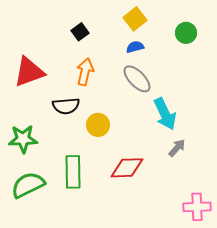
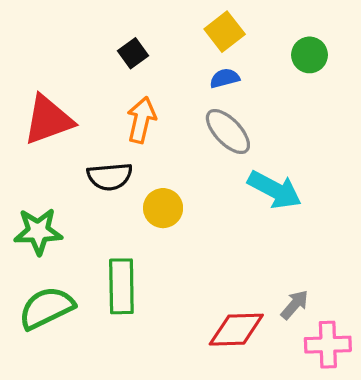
cyan arrow: (165, 114) -> (275, 190), turned -36
gray arrow: (177, 148) -> (295, 305), moved
red diamond: (127, 168) -> (236, 330), moved

